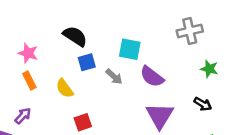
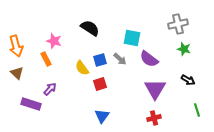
blue square: (87, 62) -> (100, 60), moved
green star: (209, 69) -> (184, 49), moved
orange rectangle: (29, 81) -> (46, 59), moved
red square: (83, 122) -> (100, 84), moved

